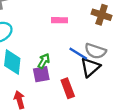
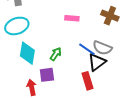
purple square: (41, 74) -> (47, 75), moved
red rectangle: (68, 88) -> (88, 81), moved

